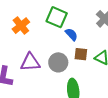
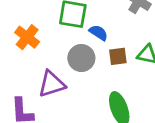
gray circle: (58, 62) -> (81, 58), moved

